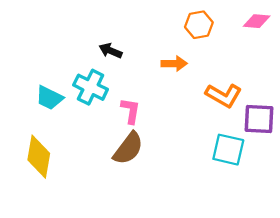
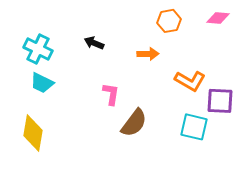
cyan cross: (91, 87) -> (38, 49), moved
brown semicircle: (128, 148) -> (134, 123), moved

